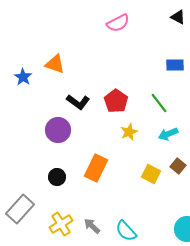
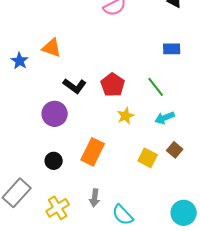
gray arrow: (92, 226) -> (95, 198), moved, turned -126

